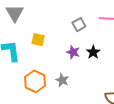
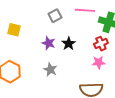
gray star: (62, 80) -> (50, 70), moved

